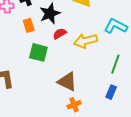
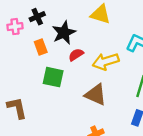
brown triangle: (67, 82) -> (96, 95), moved

